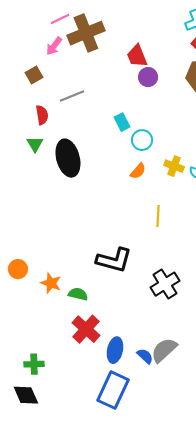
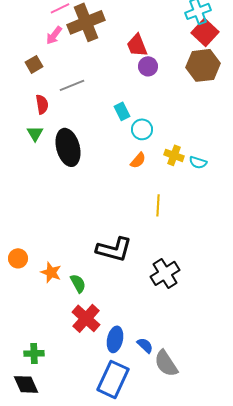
green semicircle: (78, 294) -> (78, 283), turned 48
gray semicircle: (164, 350) -> (166, 363), moved, turned -80

